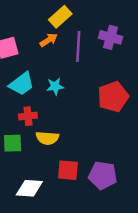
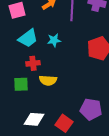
red square: (68, 170) -> (64, 123), moved, turned 30

